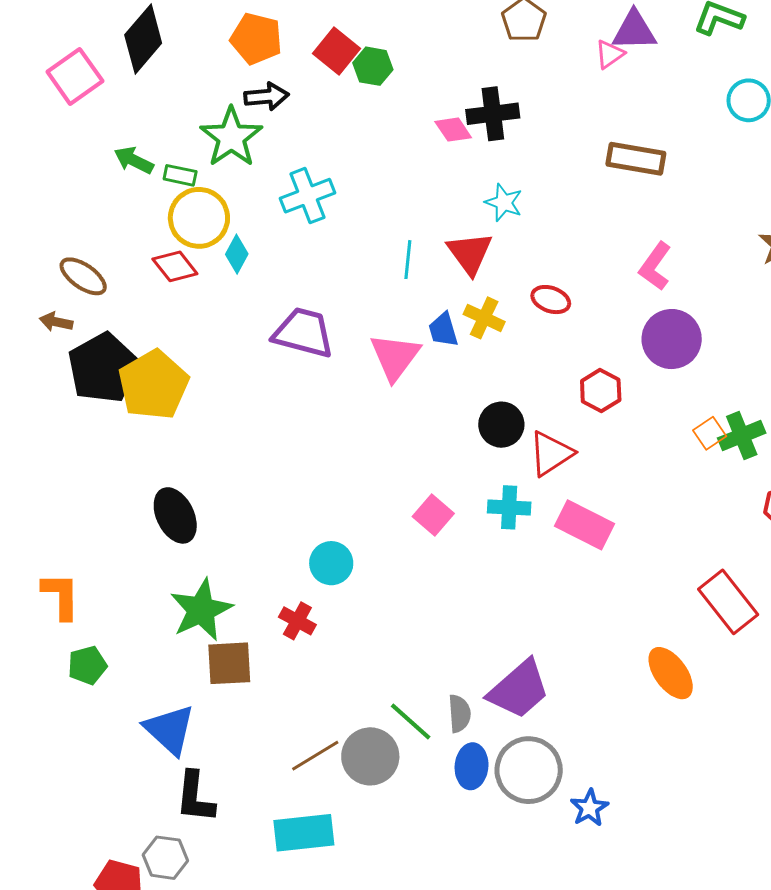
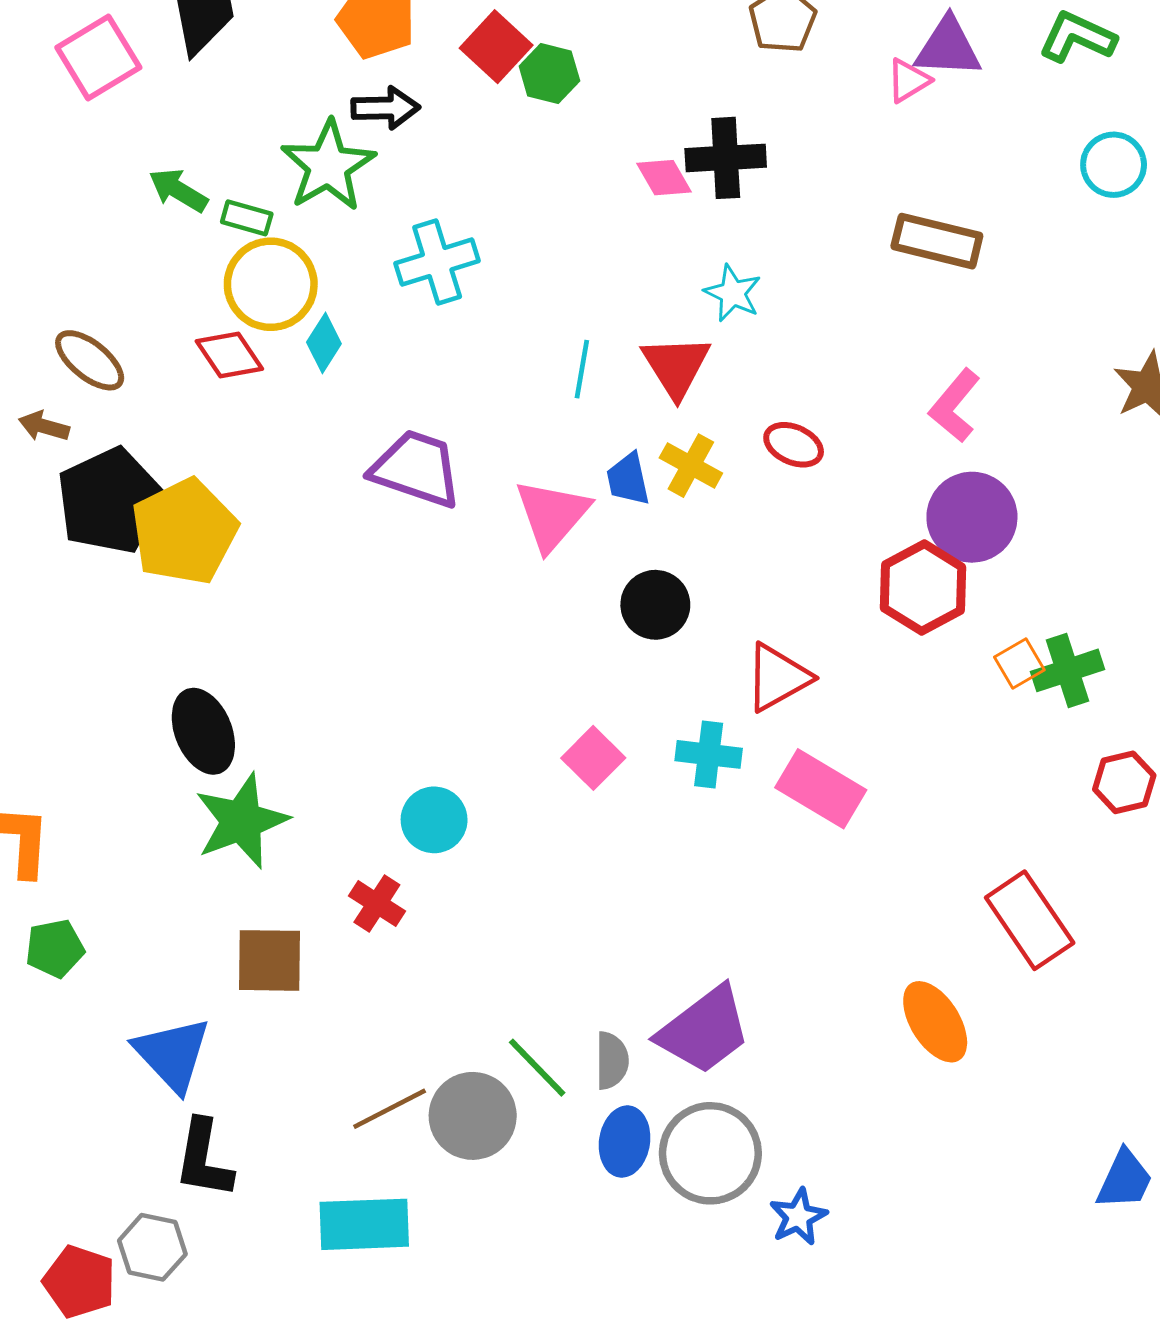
red hexagon: (601, 391) -> (923, 588), moved, size x1.4
black circle: (501, 425) -> (655, 605), moved
green star: (201, 610) -> (241, 821), moved

